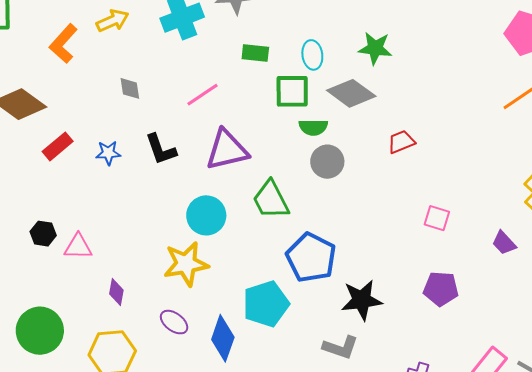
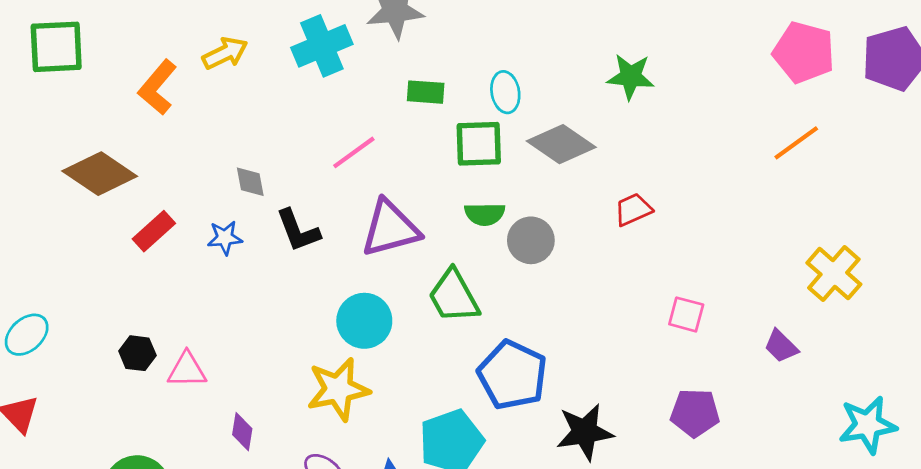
green star: (375, 48) -> (631, 77), moved
gray diamond: (130, 88) -> (250, 182), moved
green semicircle: (313, 127) -> (485, 214), moved

